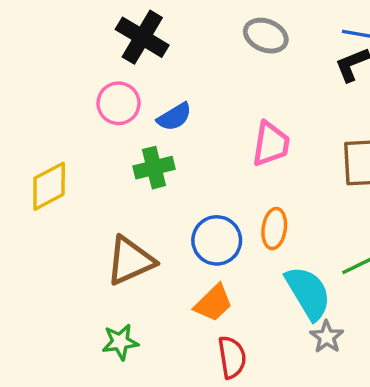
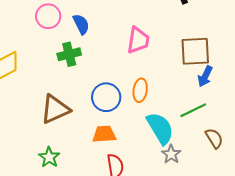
blue semicircle: (174, 117) -> (81, 24), turned -85
orange trapezoid: (213, 303) -> (104, 134), turned -140
green star: (120, 342) -> (49, 157), turned -30

